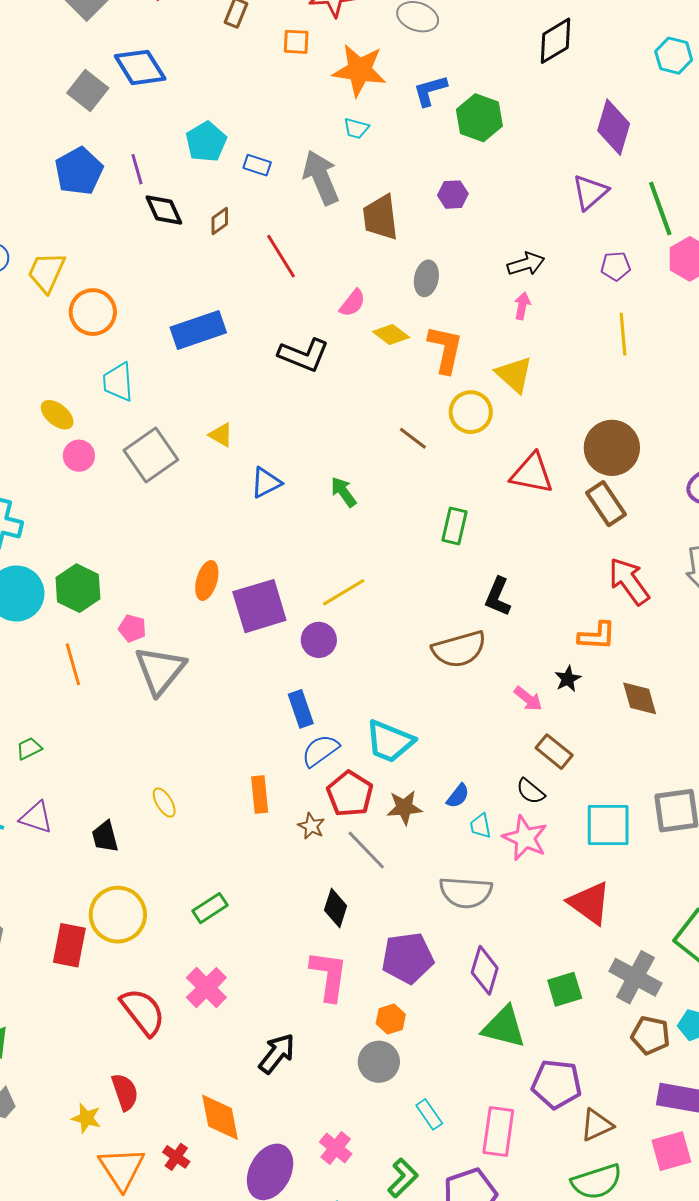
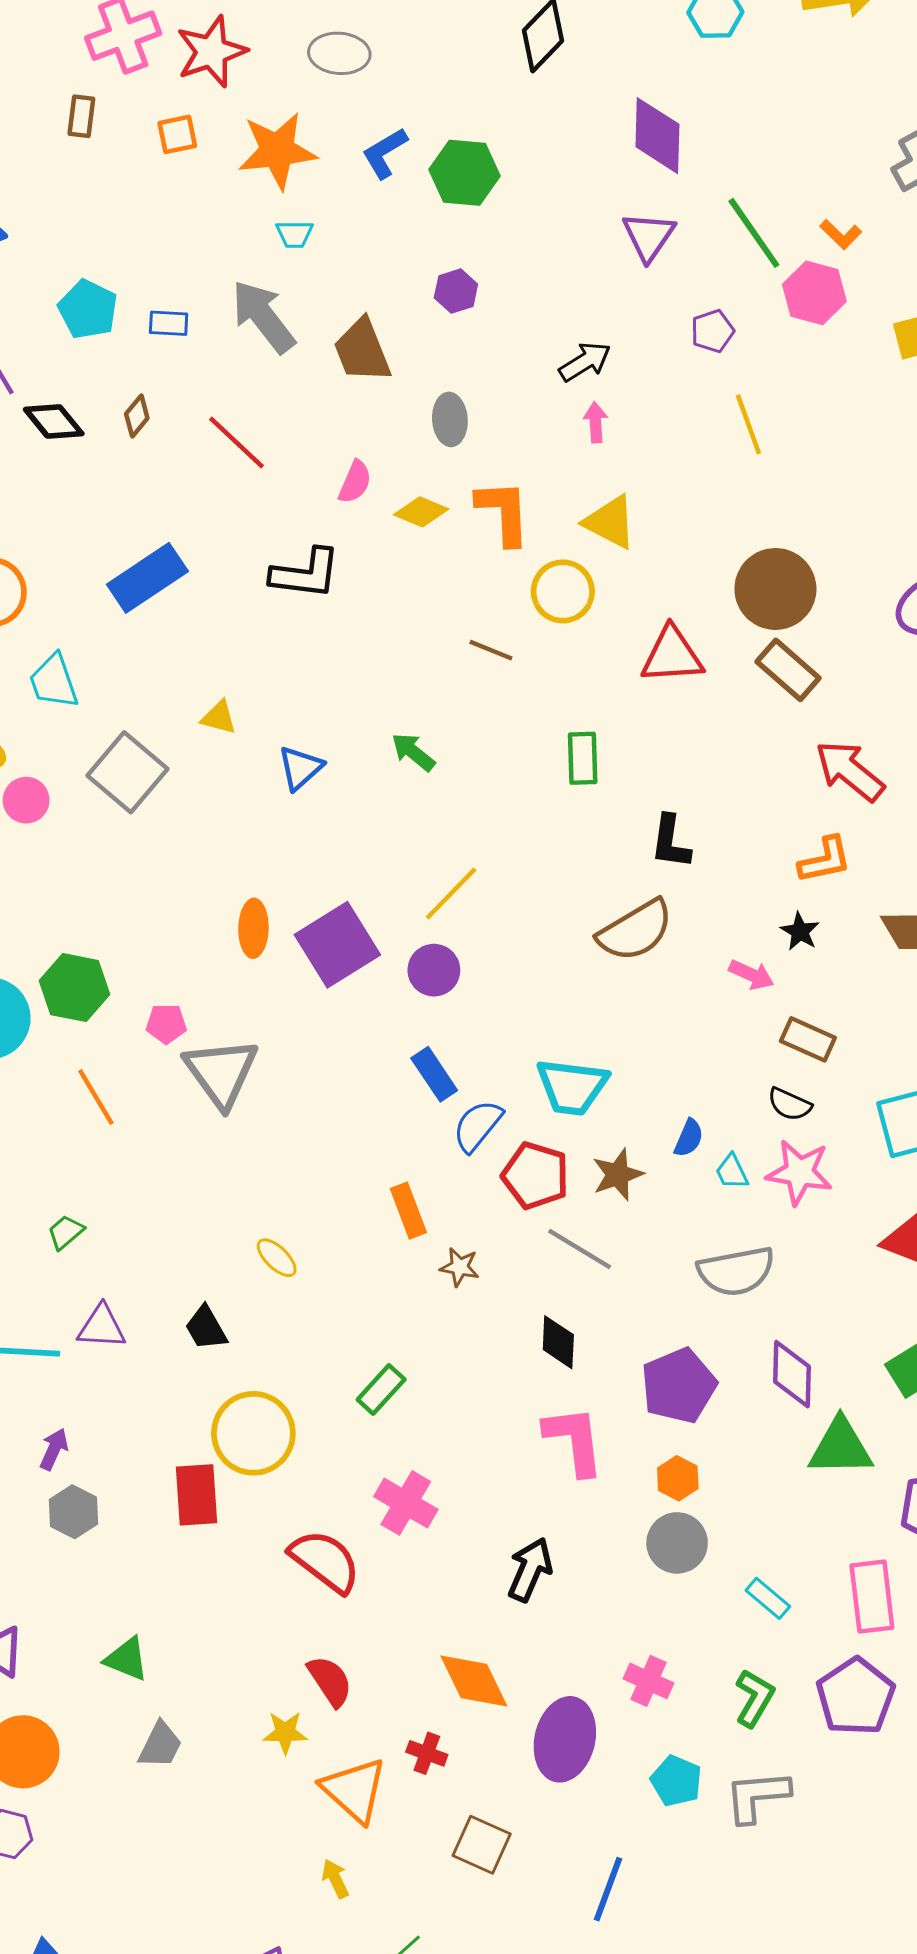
brown star: (311, 826) -> (460, 1267), moved

